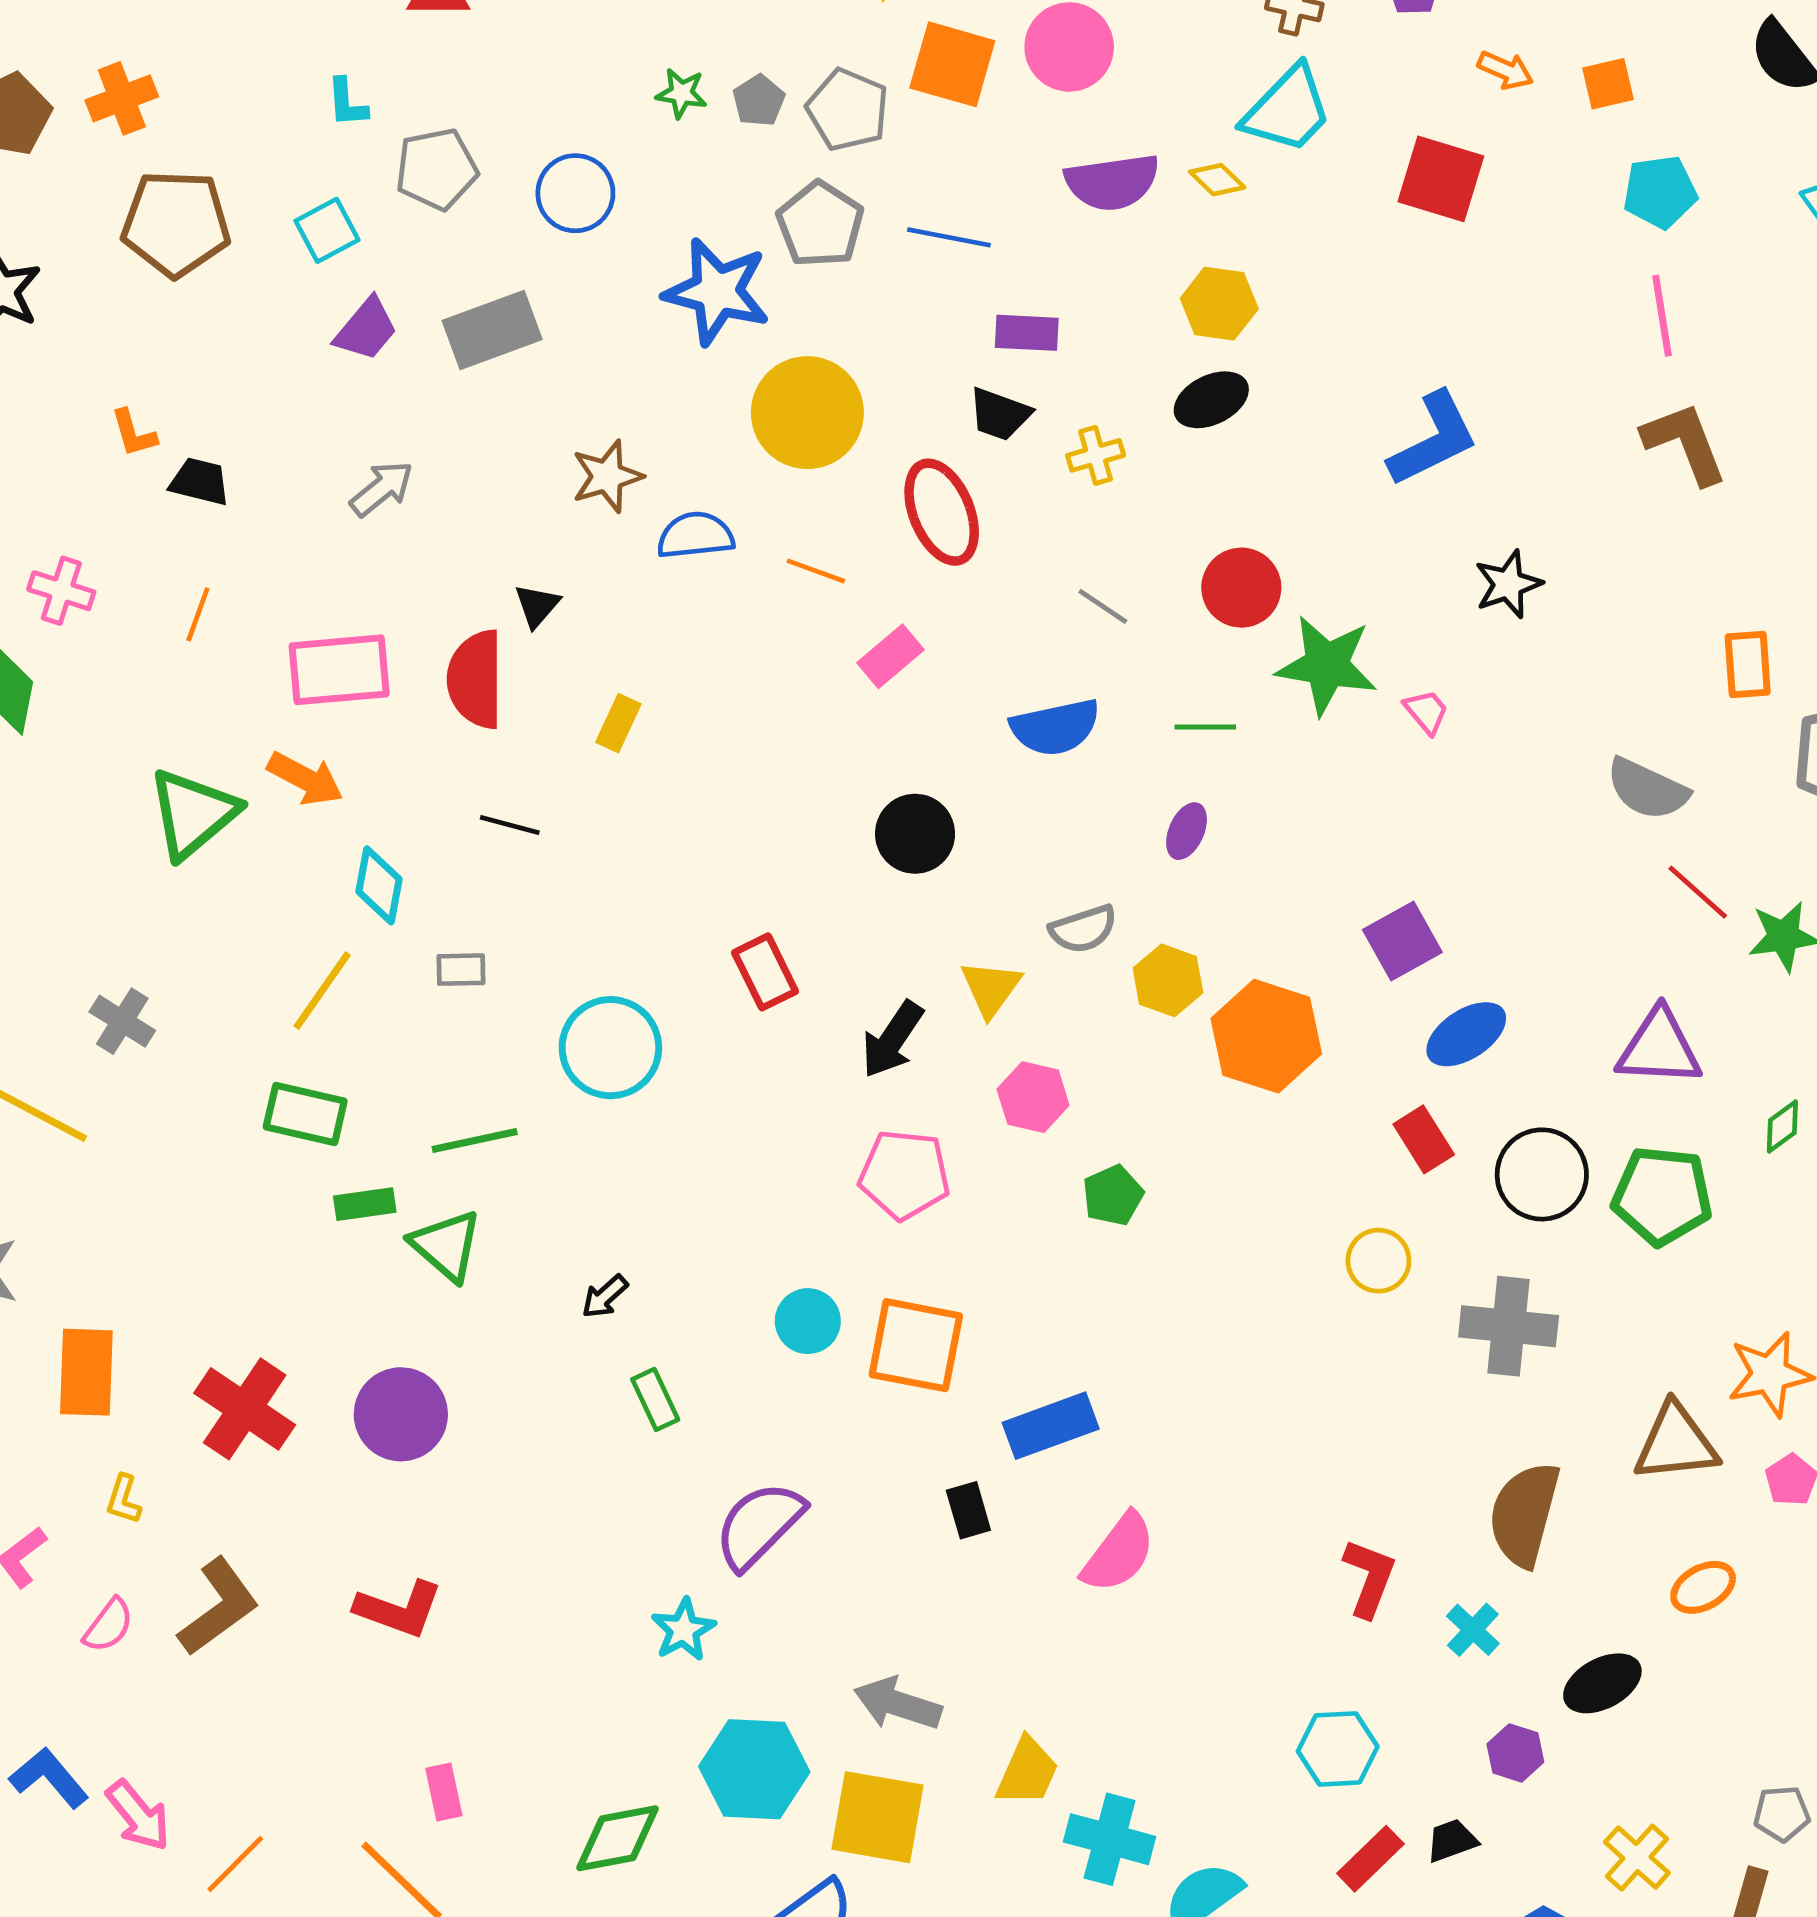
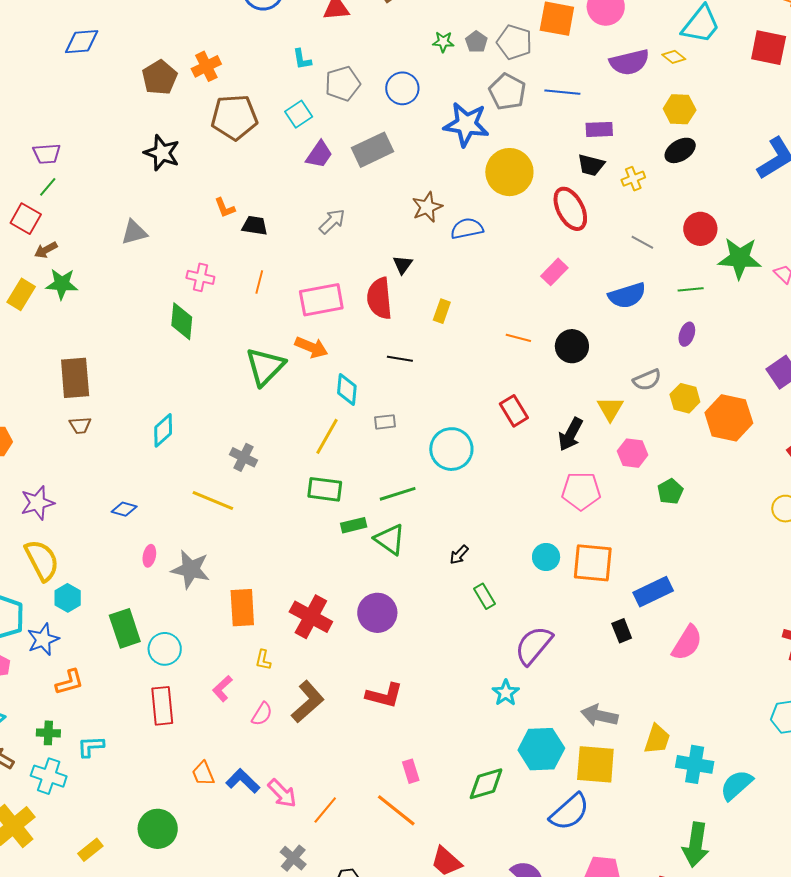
orange line: (816, 571) -> (518, 338), moved

